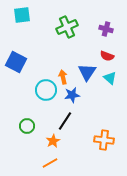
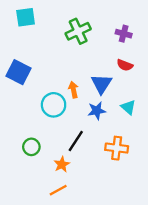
cyan triangle: (110, 78) -> (128, 107), moved
blue star: (72, 95) -> (97, 111), moved
orange cross: (104, 140) -> (117, 148), moved

